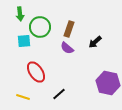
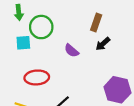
brown rectangle: (69, 29) -> (96, 23), moved
red ellipse: (36, 72) -> (37, 77), turned -60

